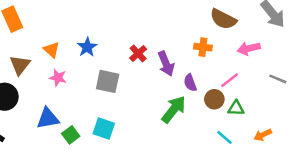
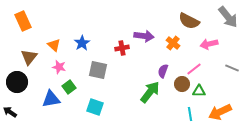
orange cross: (203, 47) -> (173, 43), turned 32
red cross: (138, 53) -> (122, 48), turned 32
purple arrow: (166, 64) -> (144, 36), moved, turned -60
purple semicircle: (190, 83) -> (163, 71), turned 40
green square: (71, 135) -> (69, 87), moved
orange arrow: (263, 135) -> (220, 112), size x1.6
cyan line: (225, 137) -> (190, 114), turned 40

